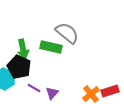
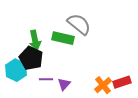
purple line: (34, 88) -> (46, 79), turned -32

